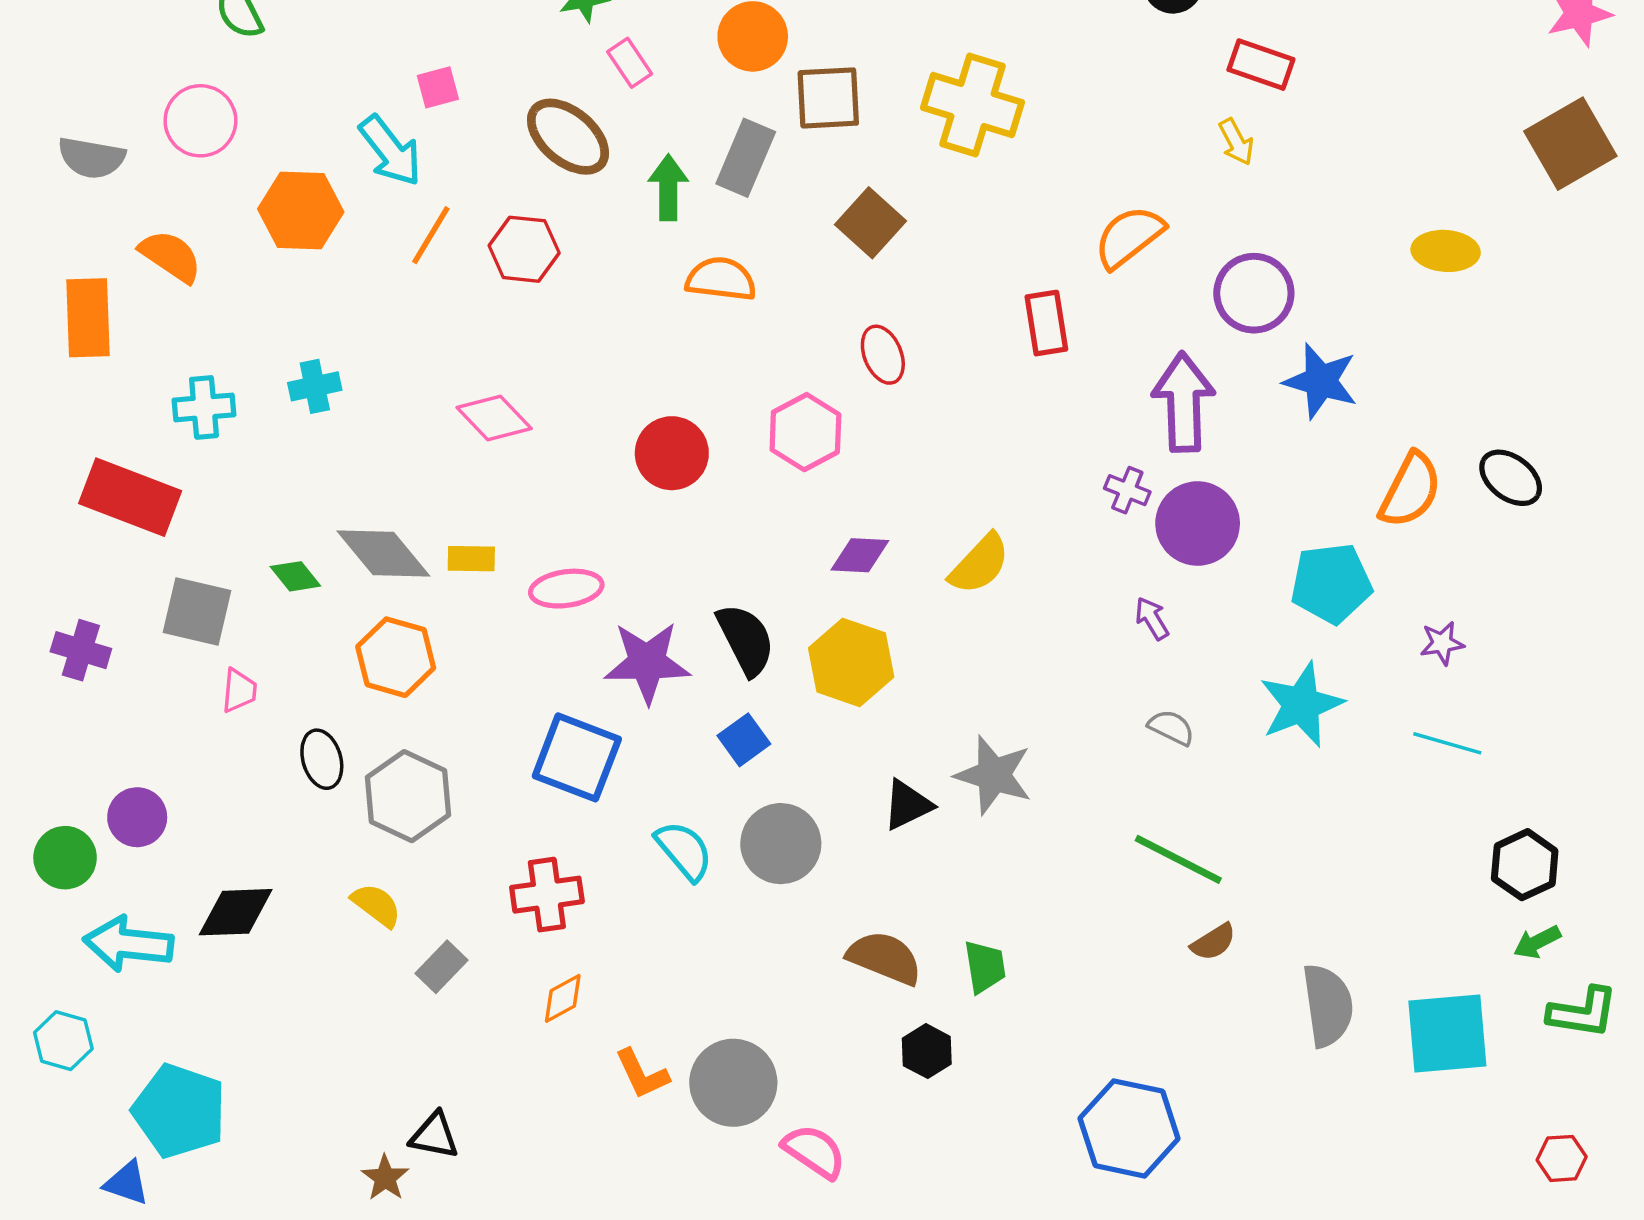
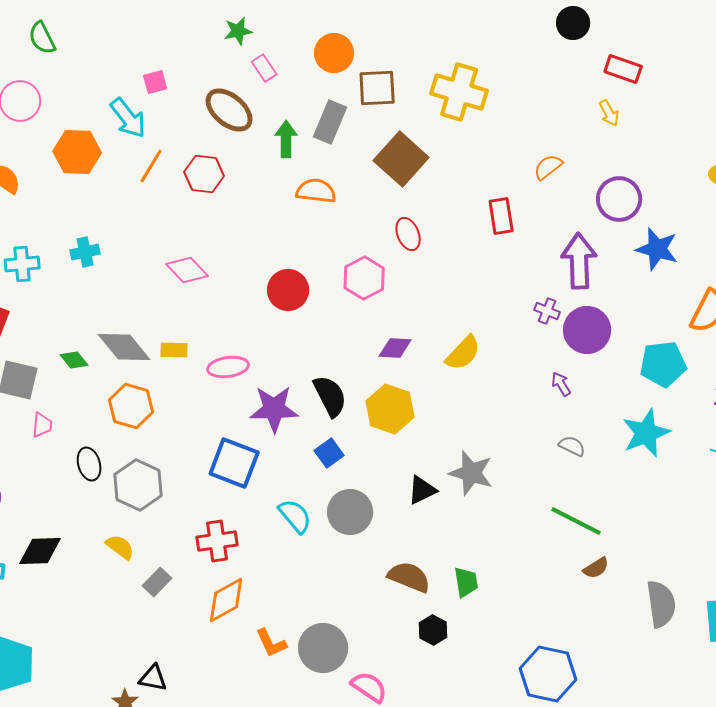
brown square: (871, 223) -> (401, 159), size x1.4
orange semicircle: (1129, 237) -> (548, 167), size x0.7
orange diamond: (563, 998) -> (226, 600), size x1.6

